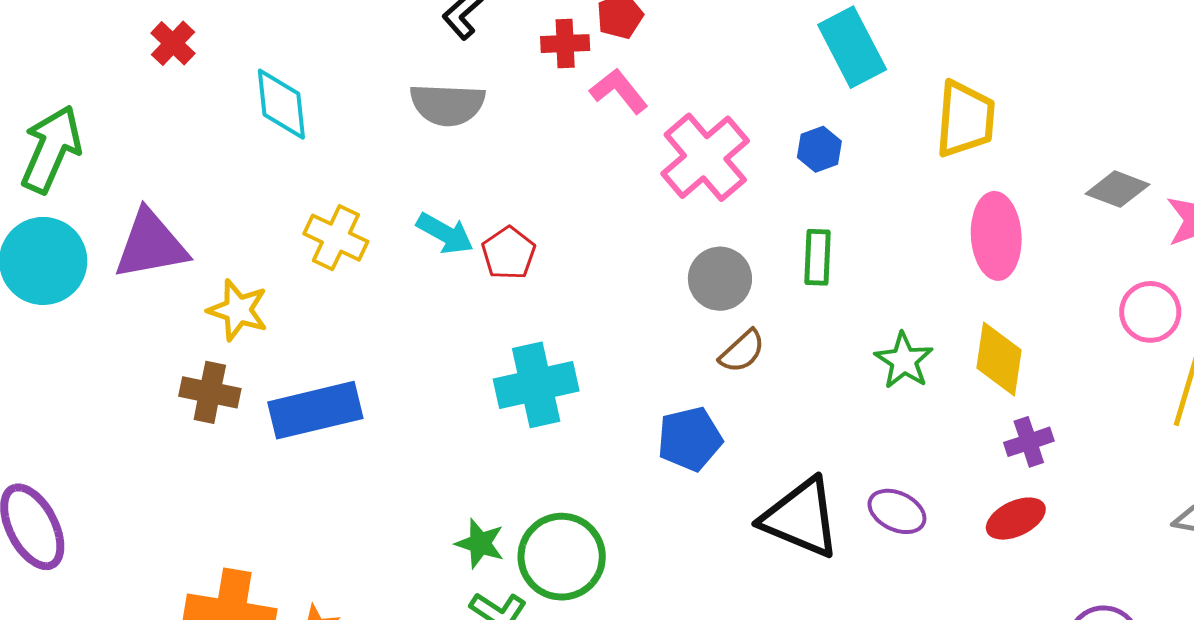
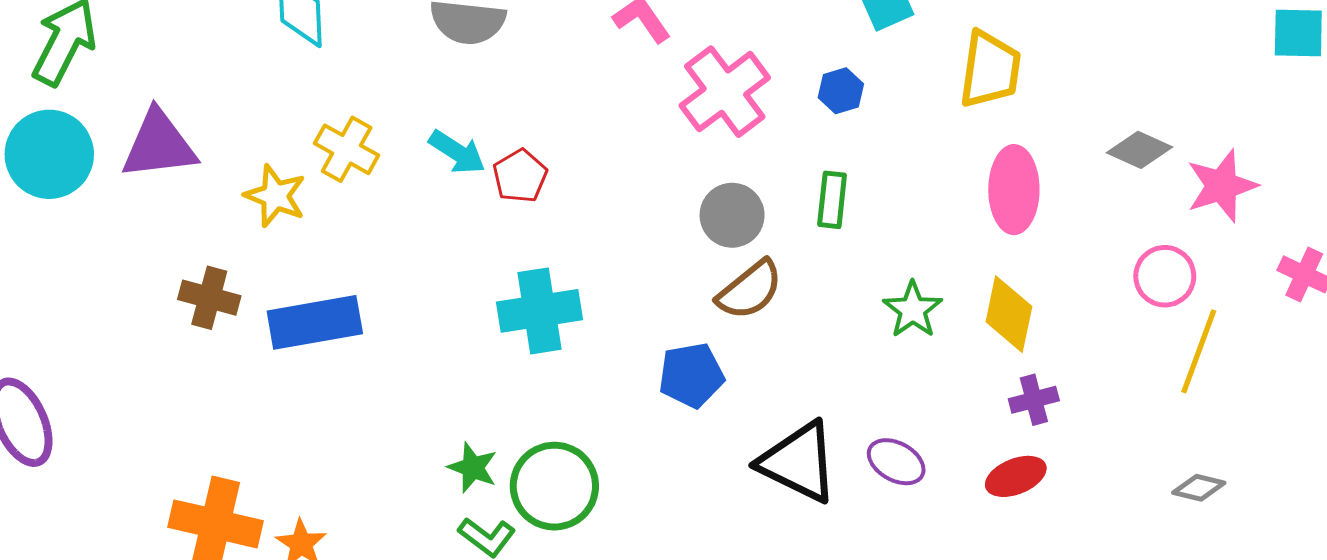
yellow star: (238, 310) -> (275, 196), moved
brown semicircle: (742, 351) -> (750, 290), size x1.4

